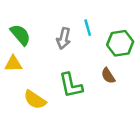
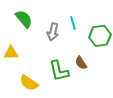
green semicircle: (20, 35) -> (24, 19), moved
brown semicircle: (108, 76) -> (81, 63), moved

